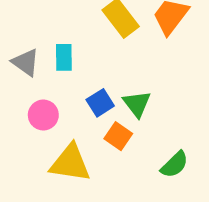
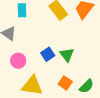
cyan rectangle: (64, 57) -> (22, 10), moved
orange square: (118, 136) -> (65, 83), moved

